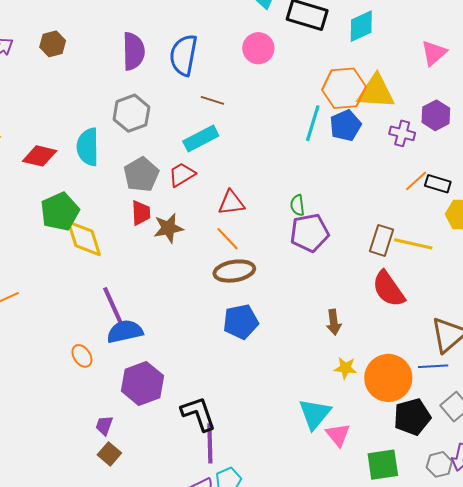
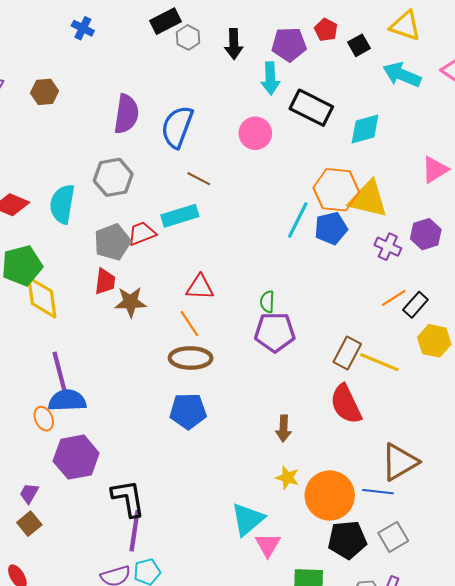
red trapezoid: (182, 175) -> (142, 233), moved
black rectangle: (438, 184) -> (415, 305), turned -75
orange ellipse: (82, 356) -> (44, 419), moved

